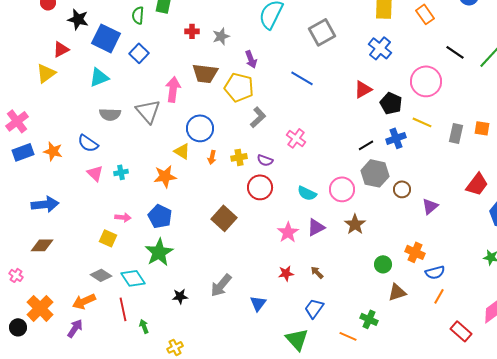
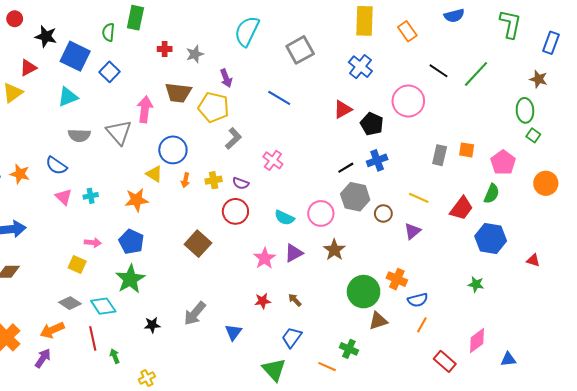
yellow line: (422, 122) -> (419, 198), moved
green circle: (383, 264) -> (364, 292), size x1.8

